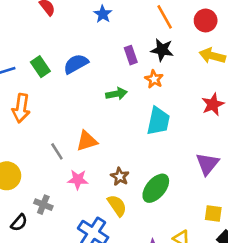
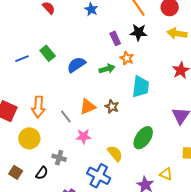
blue semicircle: (76, 64) -> (76, 65), moved
orange star: (154, 79) -> (127, 58), moved
orange arrow: (21, 108) -> (38, 107), moved
brown star: (120, 177) -> (112, 106), moved

